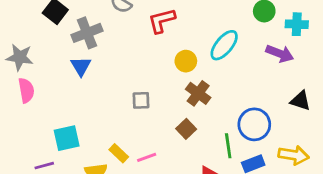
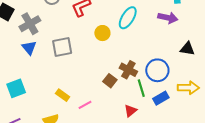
brown cross: (198, 93) -> (128, 70), moved
gray square: (141, 100) -> (62, 47), moved, size x1.5
cyan square: (67, 138) -> (16, 88), moved
yellow rectangle: (119, 153) -> (63, 95), moved

